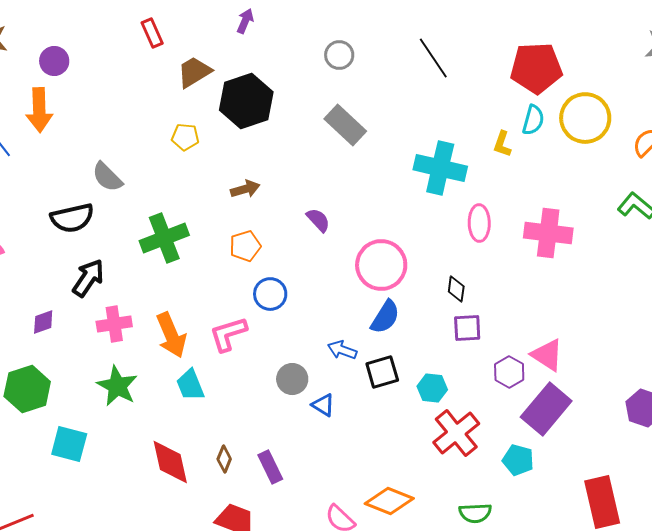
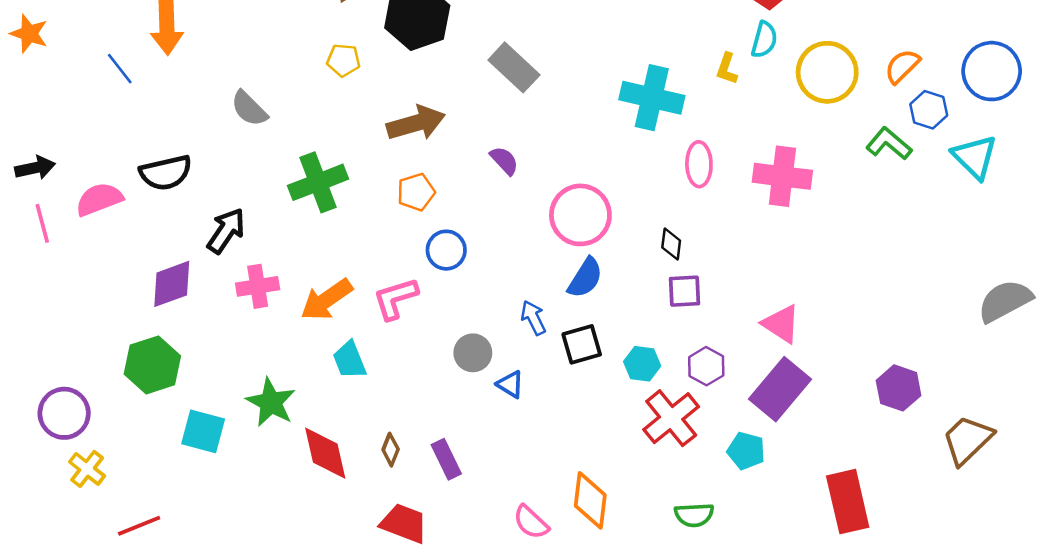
yellow circle: (585, 118) -> (827, 72), moved
gray rectangle: (345, 125) -> (514, 67), moved
brown arrow: (245, 189) -> (416, 123), size x1.6
black semicircle: (72, 218) -> (166, 173), moved
purple diamond: (43, 322) -> (172, 284), size x1.6
orange arrow: (171, 335) -> (327, 300), turned 78
blue arrow: (342, 350) -> (533, 318), turned 44
purple hexagon: (509, 372) -> (706, 366), moved
green star: (117, 386) -> (271, 402), moved
orange diamond: (389, 501) -> (590, 500), turned 75

